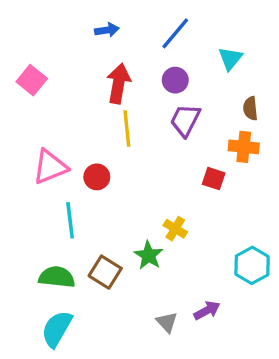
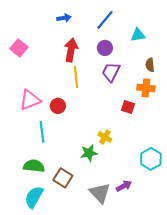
cyan triangle: (230, 58) -> (138, 35), turned 42
green star: (149, 255) -> (89, 153), turned 30
brown square: (105, 272) -> (63, 178), moved
gray triangle: (167, 322) -> (100, 193), size x1.6

